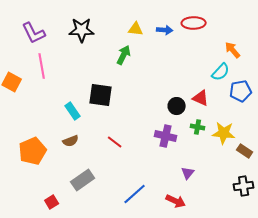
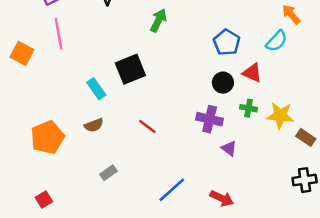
blue pentagon: (241, 91) -> (227, 42), moved, turned -30
black square: (101, 95) -> (130, 69), turned -30
purple triangle: (188, 173) -> (229, 148), moved, turned -32
gray rectangle: (83, 180) -> (108, 173), size x0.6
red square: (52, 202) -> (44, 200), moved

